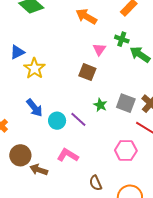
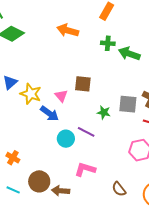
pink triangle: (99, 49) -> (61, 96), moved
blue arrow: (34, 108) -> (49, 114), moved

